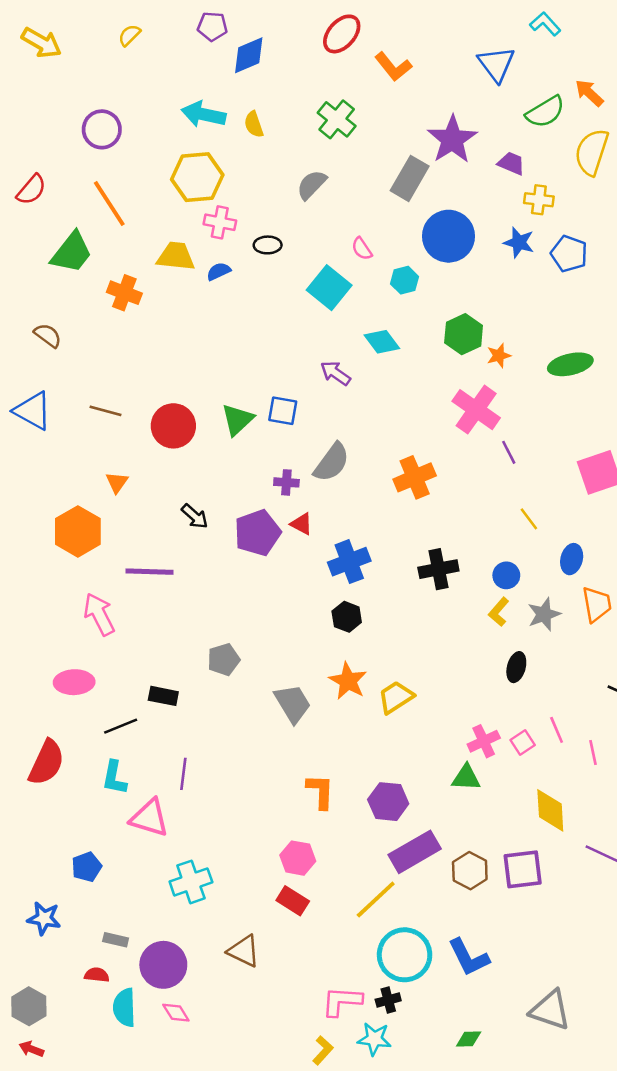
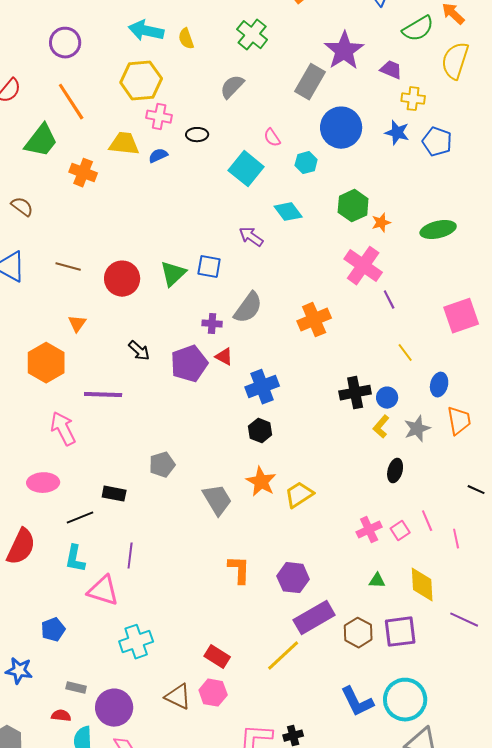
black cross: (438, 569) -> (355, 393), moved
green triangle: (466, 778) -> (377, 581), moved, size x0.7
pink hexagon: (298, 858) -> (213, 693), moved
cyan circle: (405, 955) -> (405, 700), moved

